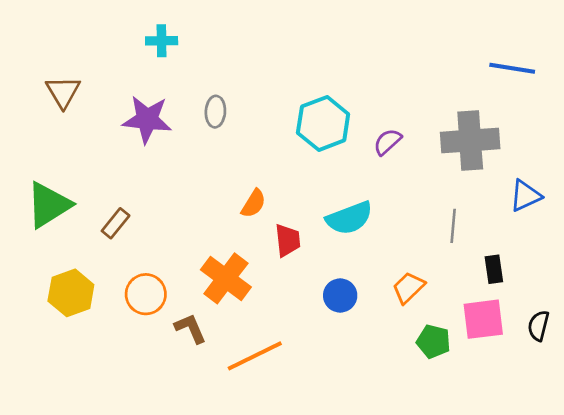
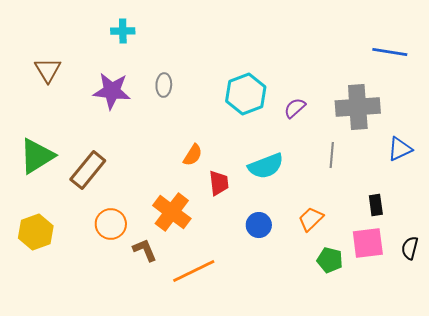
brown rectangle: (116, 223) -> (88, 170), size x1.6
gray line: (453, 226) -> (332, 155), moved
yellow hexagon: (71, 293) -> (36, 232), moved

